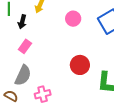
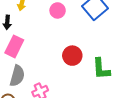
pink rectangle: (25, 46) -> (14, 46), size x1.5

